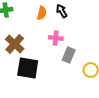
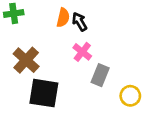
black arrow: (62, 11) -> (80, 22), moved
pink cross: (56, 38) -> (82, 52), turned 32

